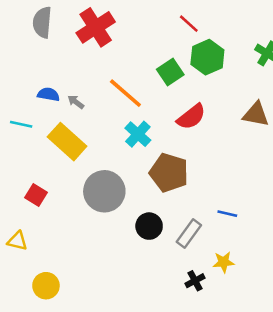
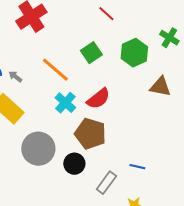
green hexagon: (207, 57) -> (134, 53), moved
red semicircle: (191, 117) -> (98, 99), moved
black circle: (149, 226) -> (74, 164), moved

